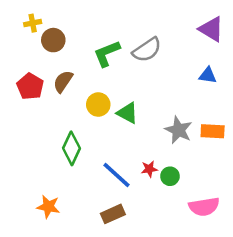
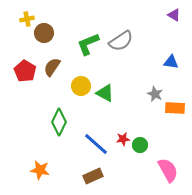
purple triangle: (211, 29) -> (174, 15), moved, size x0.6
gray star: (178, 130) -> (155, 94), moved, size x0.7
pink semicircle: (204, 207) -> (168, 170), turned -110

